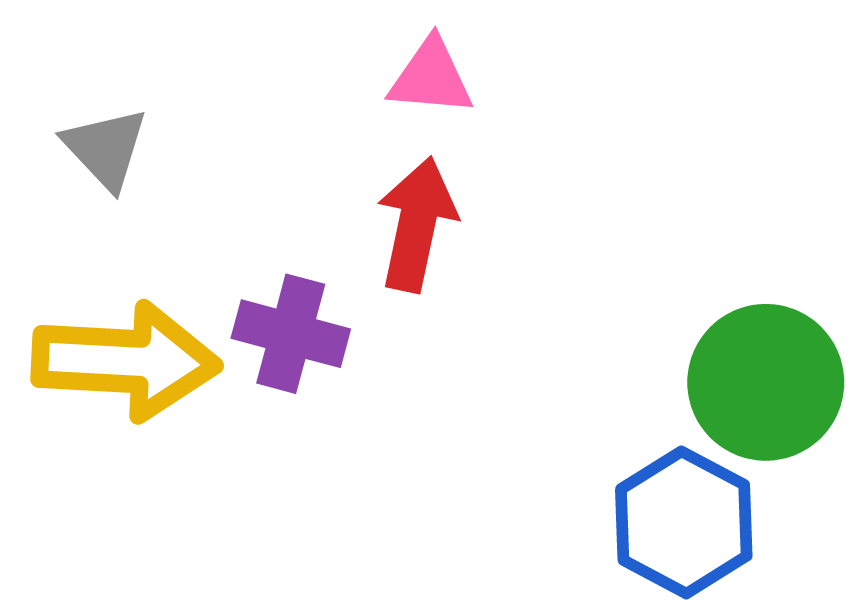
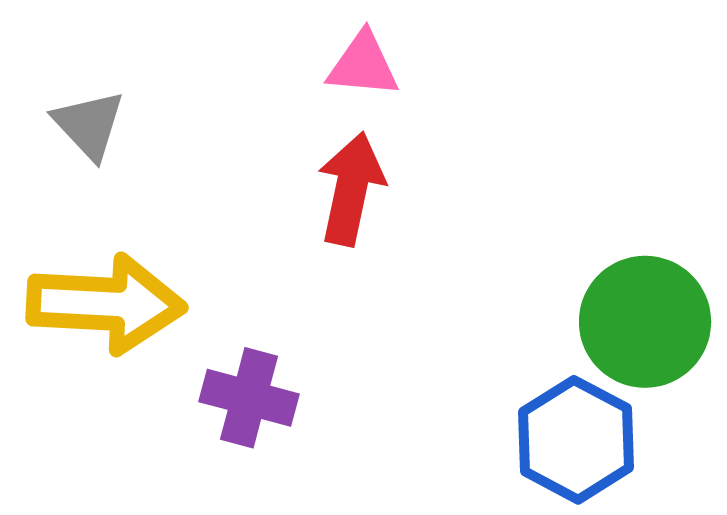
purple cross: (291, 334) -> (249, 398), moved

